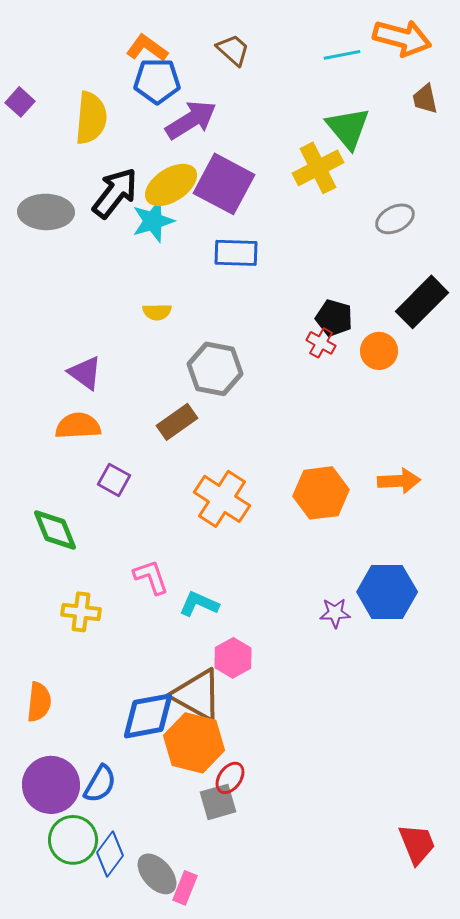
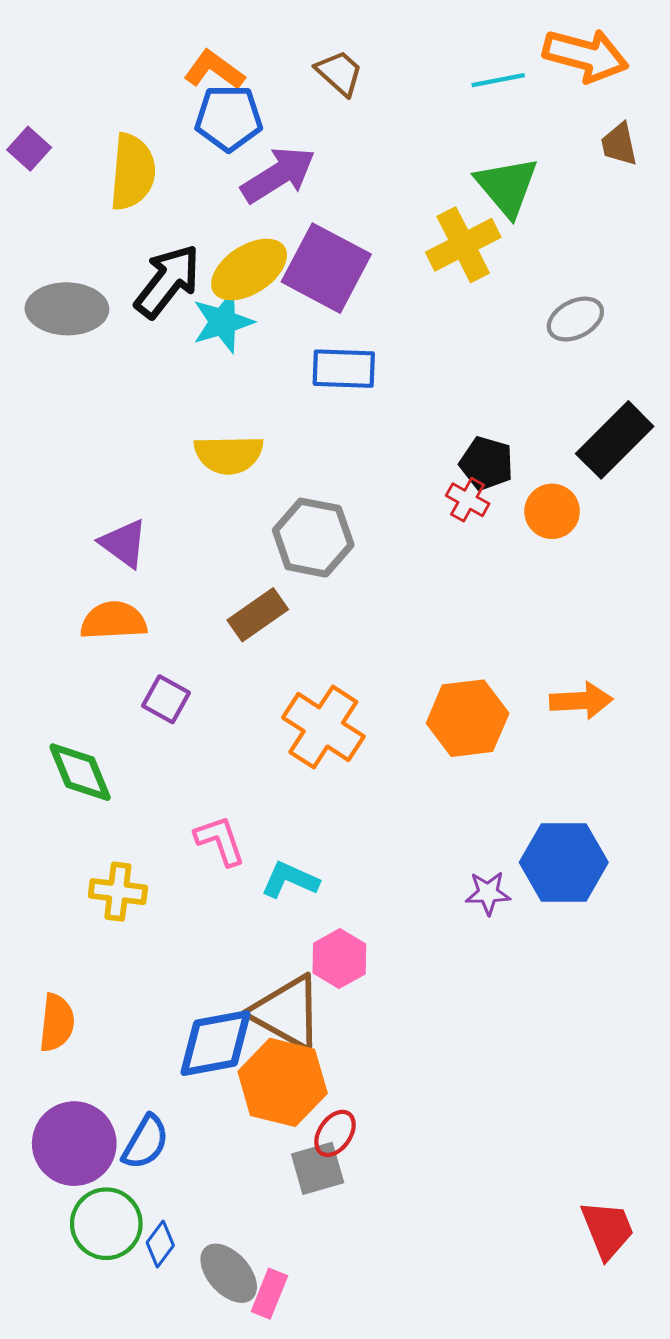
yellow semicircle: (157, 312) -> (229, 455), size x1.6
blue diamond: (110, 854) -> (160, 1244), size x0.7

